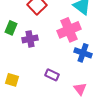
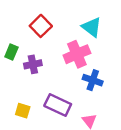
purple rectangle: (52, 75) -> (58, 105), size x1.6
yellow square: (12, 80) -> (23, 111), moved

